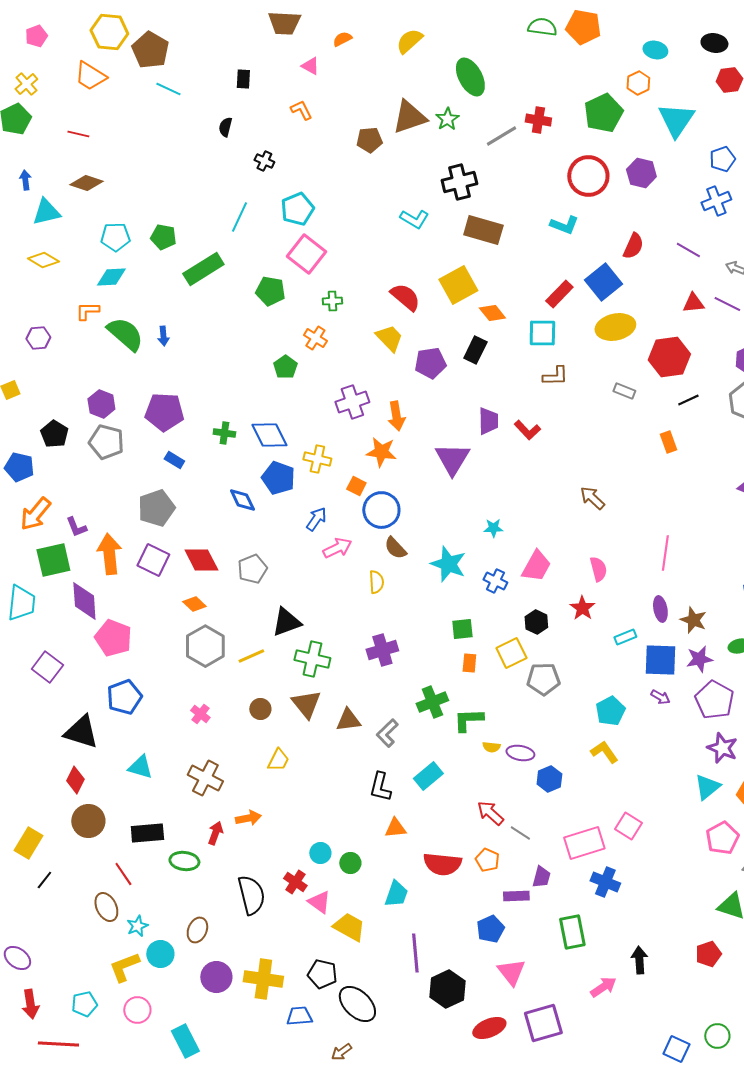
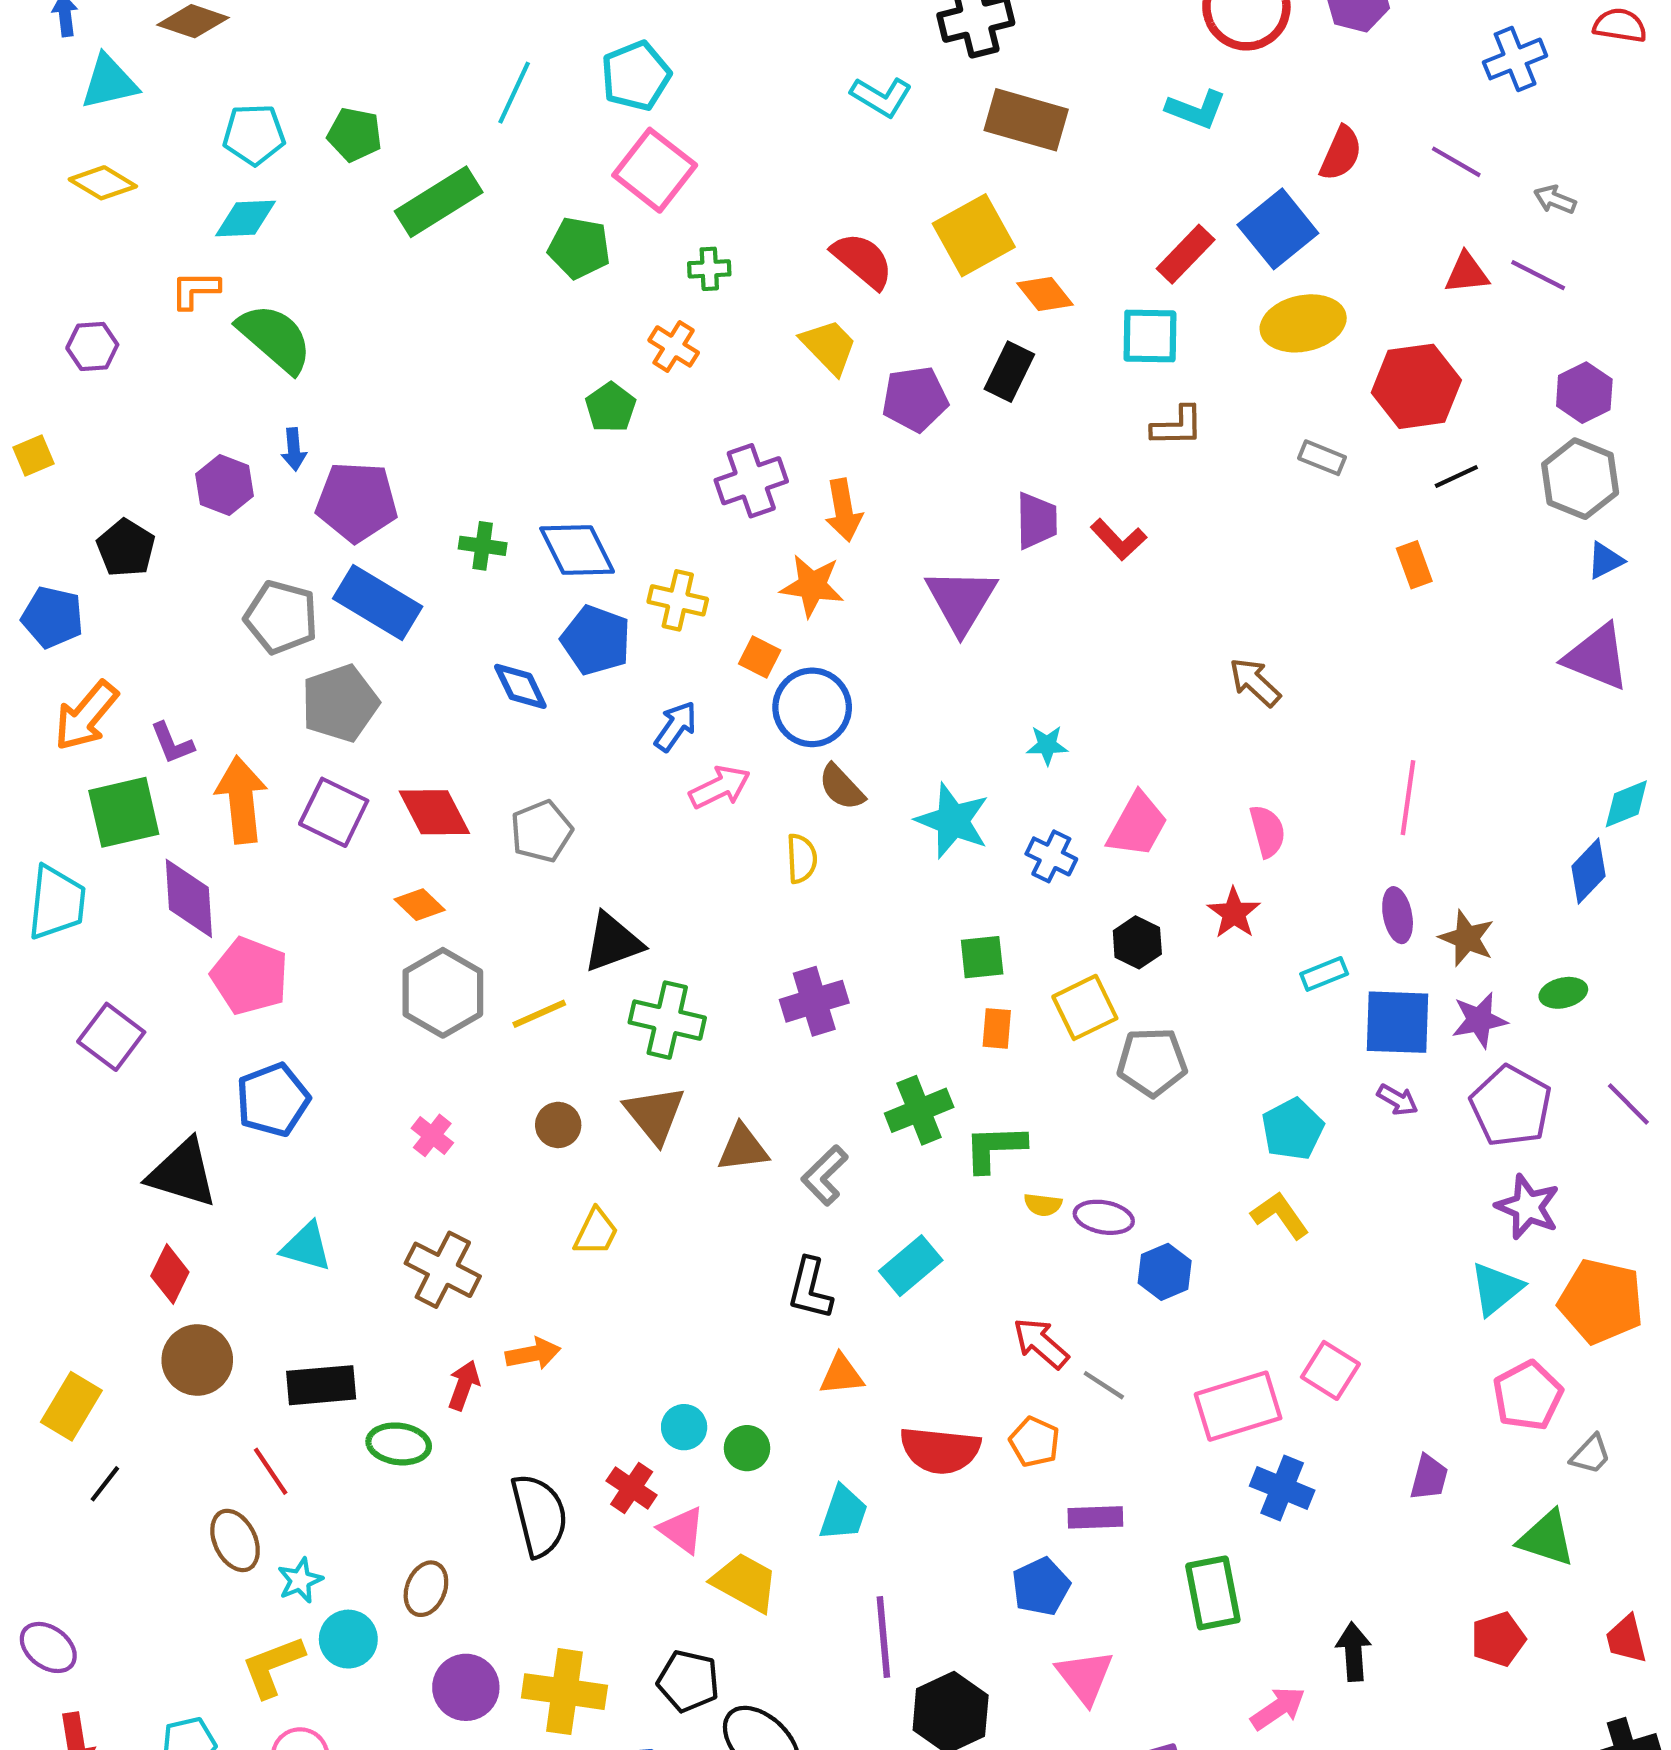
blue arrow: (163, 336) -> (294, 449), moved
gray pentagon: (106, 442) -> (281, 617), moved
blue rectangle: (174, 460) -> (378, 602), size x2.0
purple trapezoid: (541, 877) -> (1429, 1478), moved

